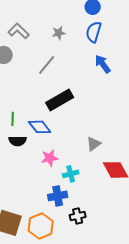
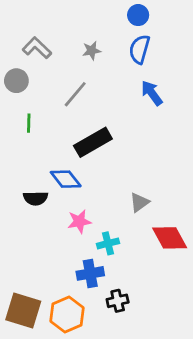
green line: (13, 119) -> (29, 123), moved

